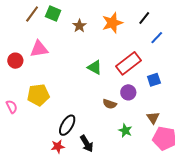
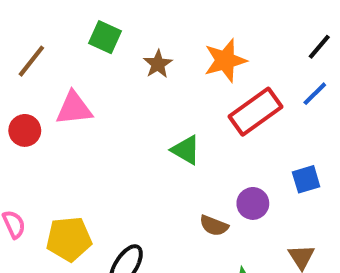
brown line: (32, 14) -> (31, 61), moved
black line: (144, 18) -> (319, 47), moved
red rectangle: (128, 63) -> (256, 112), moved
yellow pentagon: (38, 95) -> (69, 239), moved

